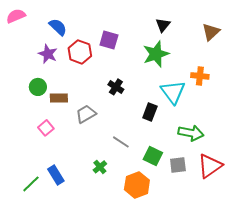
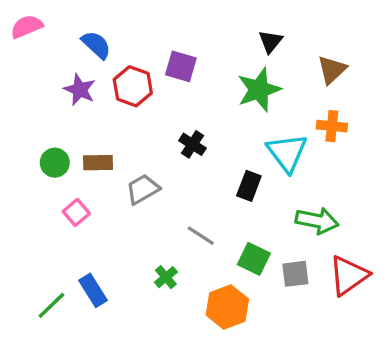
brown triangle: (211, 32) -> (332, 70), moved
green circle: (38, 87) -> (55, 163), moved

